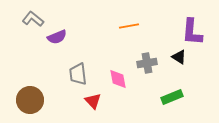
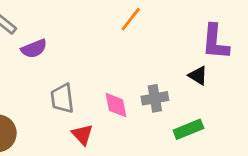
orange line: (129, 26) -> (131, 19), moved, turned -42
gray cross: (147, 63) -> (155, 98), moved

